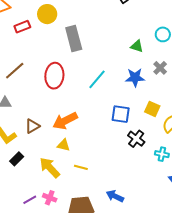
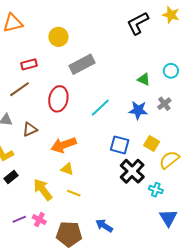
red rectangle: (22, 27) -> (29, 64), moved
gray rectangle: (74, 38) -> (82, 64), turned 70
brown triangle: (32, 126) -> (30, 129), moved
black cross: (136, 139) -> (132, 171), size x1.4
yellow triangle: (63, 145) -> (67, 169), moved

